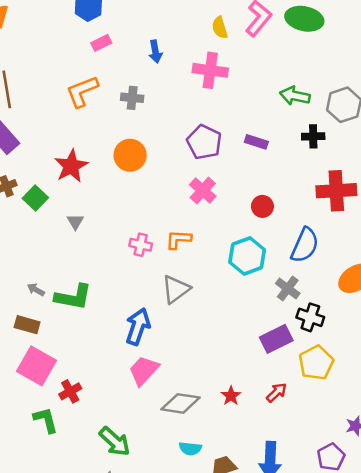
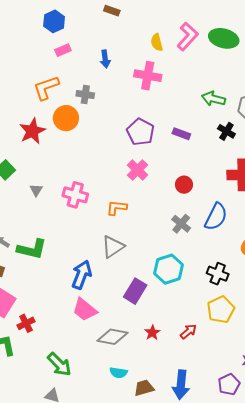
black cross: (313, 136) -> (226, 131), turned 30
orange circle: (130, 155) -> (66, 118), moved
red star: (71, 166) -> (32, 131), moved
pink cross: (141, 245) -> (75, 195), moved, size x1.4
cyan hexagon: (247, 256) -> (168, 269), moved
gray cross: (288, 288) -> (181, 224), moved
purple rectangle: (276, 339) -> (135, 291), moved, turned -35
pink trapezoid: (144, 371) -> (85, 310), turned -96

